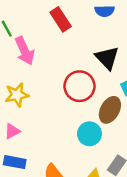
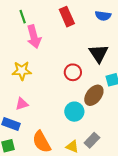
red circle: (80, 86) -> (73, 72), size x0.7
pink triangle: (12, 131) -> (22, 104), moved

